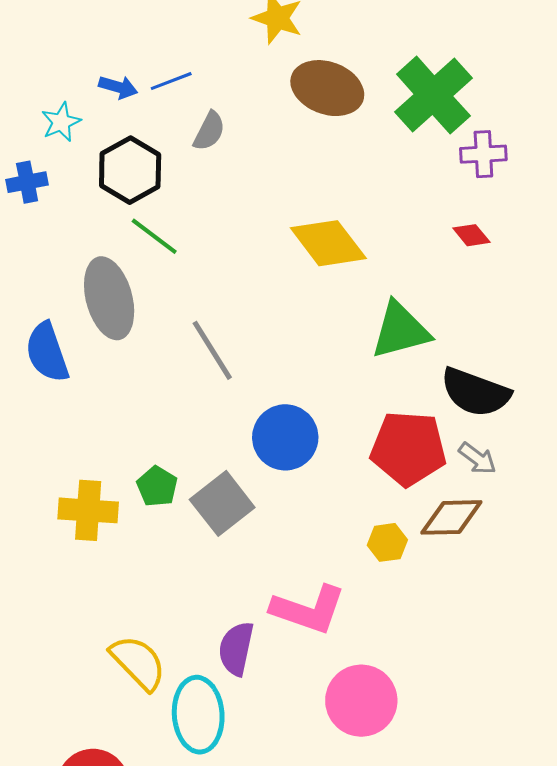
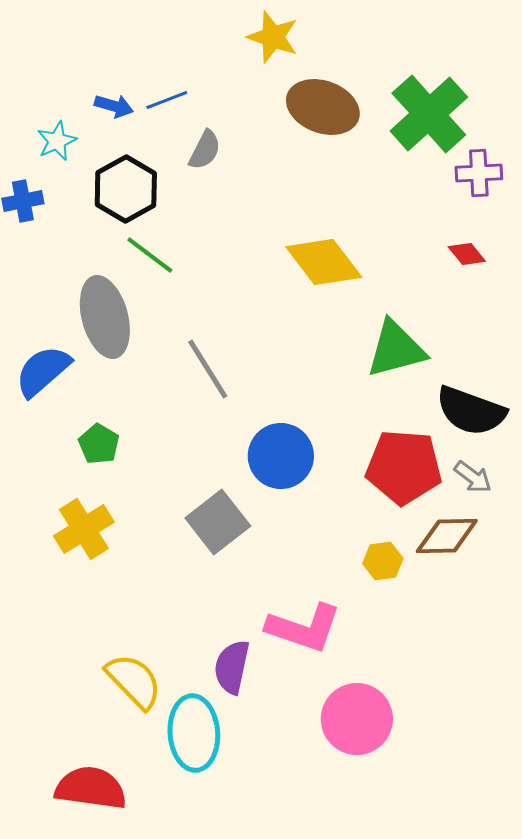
blue semicircle: (47, 352) -> (43, 371), turned 68
green pentagon: (157, 486) -> (99, 444), moved
yellow cross: (88, 510) -> (84, 529), turned -36

